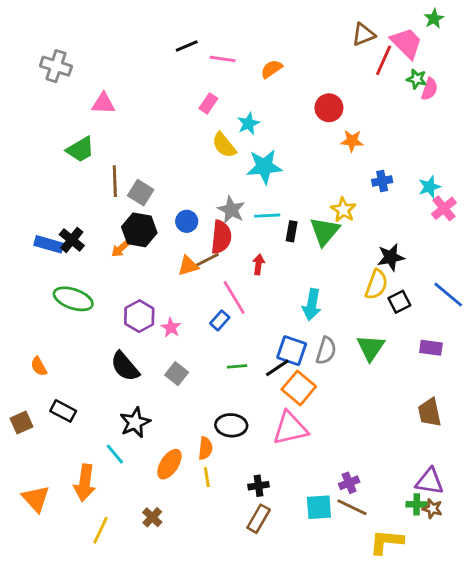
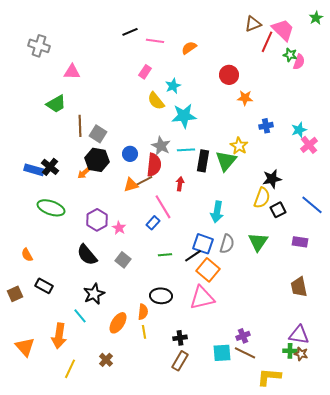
green star: (434, 19) -> (316, 18), moved
black rectangle: (292, 231) -> (203, 161), size x1.5

